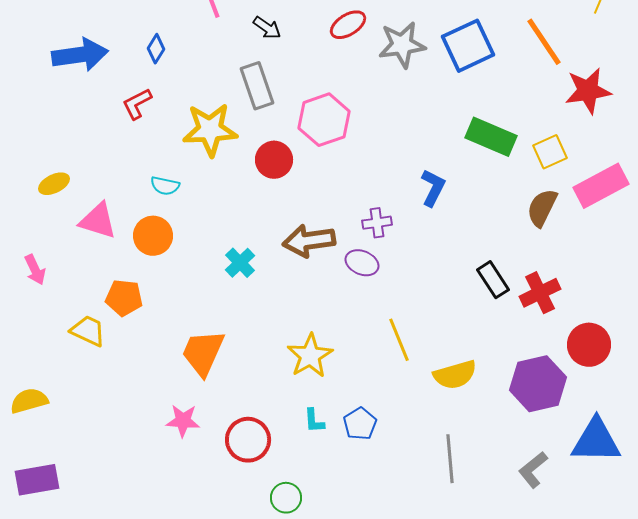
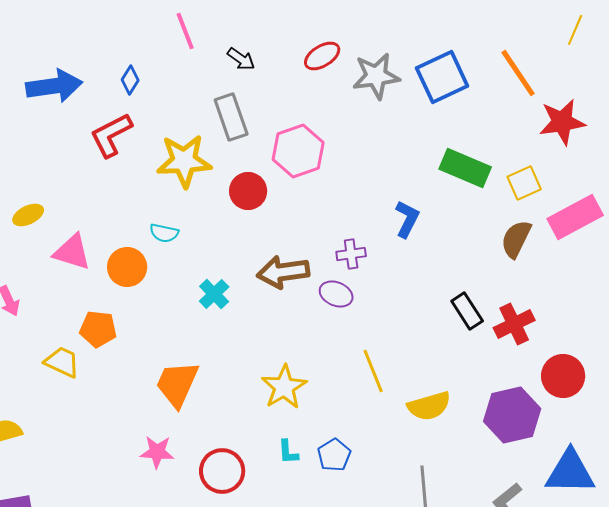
red L-shape: (137, 104) -> (111, 135), size x1.4
cyan semicircle: (165, 186) -> (164, 233), moved

